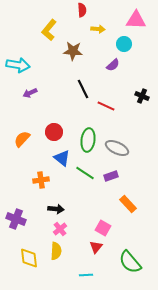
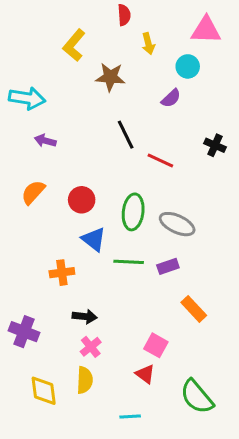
yellow arrow: (98, 29) -> (148, 44), turned 72
purple arrow: (30, 93) -> (45, 141), turned 40
orange semicircle: (22, 139) -> (33, 192), moved
green line: (85, 173) -> (129, 262), turned -30
red triangle: (96, 247) -> (145, 374), turned -32

